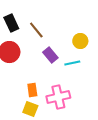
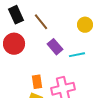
yellow circle: (80, 41) -> (85, 25), moved

